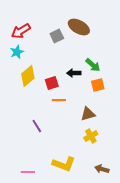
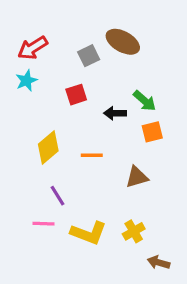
yellow diamond: (28, 76) -> (48, 147), moved
red square: (52, 83) -> (76, 95), moved
yellow cross: (91, 136) -> (134, 231), moved
yellow L-shape: (64, 164) -> (89, 233), moved
pink line: (28, 172) -> (44, 224), moved

